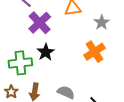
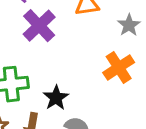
black star: (46, 52) -> (56, 98), moved

